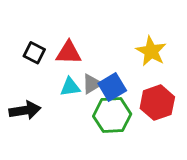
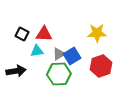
yellow star: (151, 51) -> (97, 33), turned -30
cyan triangle: (70, 87) -> (37, 51), moved
green hexagon: (112, 115) -> (59, 74), moved

